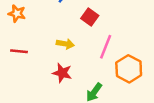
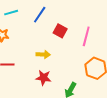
pink line: (106, 47) -> (86, 36), moved

